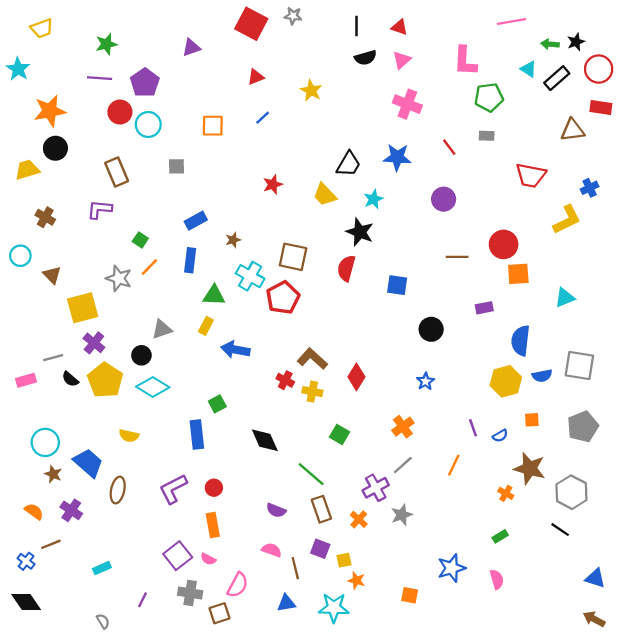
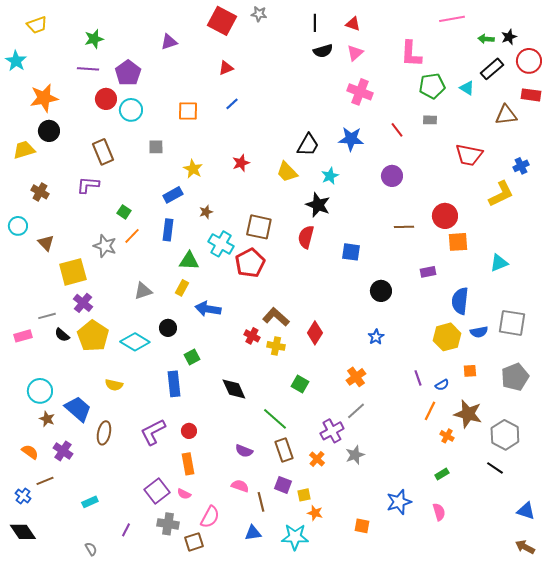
cyan triangle: (528, 69) -> (467, 88), moved
yellow star: (311, 91) -> (193, 169), moved
black circle: (141, 355) -> (168, 328), moved
orange line: (454, 465) -> (430, 411), moved

